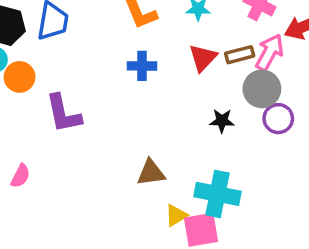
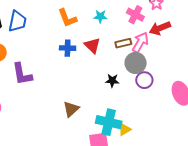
red triangle: (203, 58) -> (92, 45), moved, turned -30
brown triangle: (151, 173) -> (71, 109), turned -36
yellow triangle: (176, 215) -> (125, 129), moved

